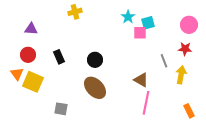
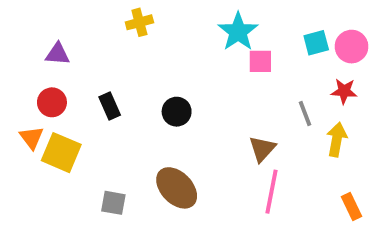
cyan star: (128, 17) -> (238, 32), size x1.5
cyan square: (148, 23) -> (316, 43), moved
brown triangle: (141, 80) -> (262, 149), turned 42
brown ellipse: (95, 88) -> (177, 188), moved

